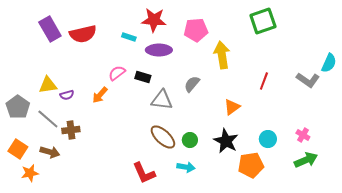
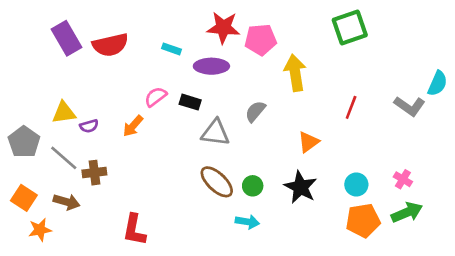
red star: (154, 20) -> (223, 28), moved
orange pentagon: (251, 165) -> (363, 220), moved
red L-shape: (144, 173) -> (134, 230), moved, turned 35

